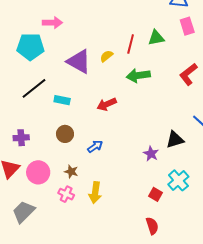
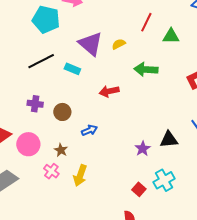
red line: (131, 44) -> (146, 22), moved
cyan rectangle: (62, 100) -> (72, 69), moved
purple cross: (21, 138) -> (35, 104), moved

